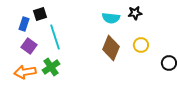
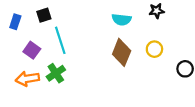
black star: (135, 13) -> (157, 11), moved
blue rectangle: (24, 24) -> (15, 22), moved

